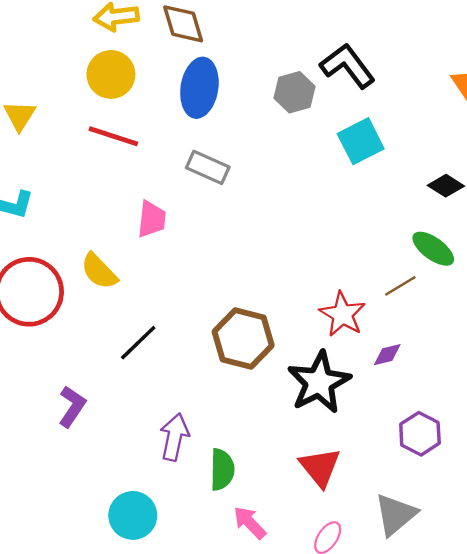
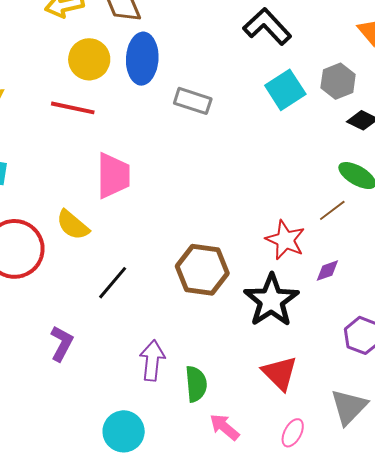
yellow circle: (111, 74) -> (89, 59), moved
gray hexagon: (294, 92) -> (338, 81), moved
gray rectangle: (208, 167) -> (193, 101), moved
pink trapezoid: (152, 219) -> (113, 176), size x1.4

